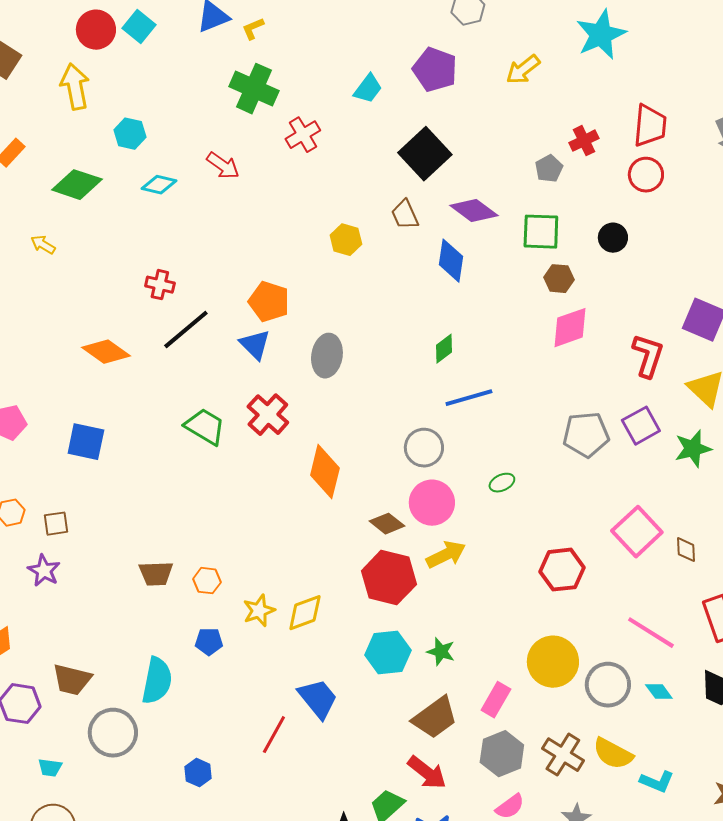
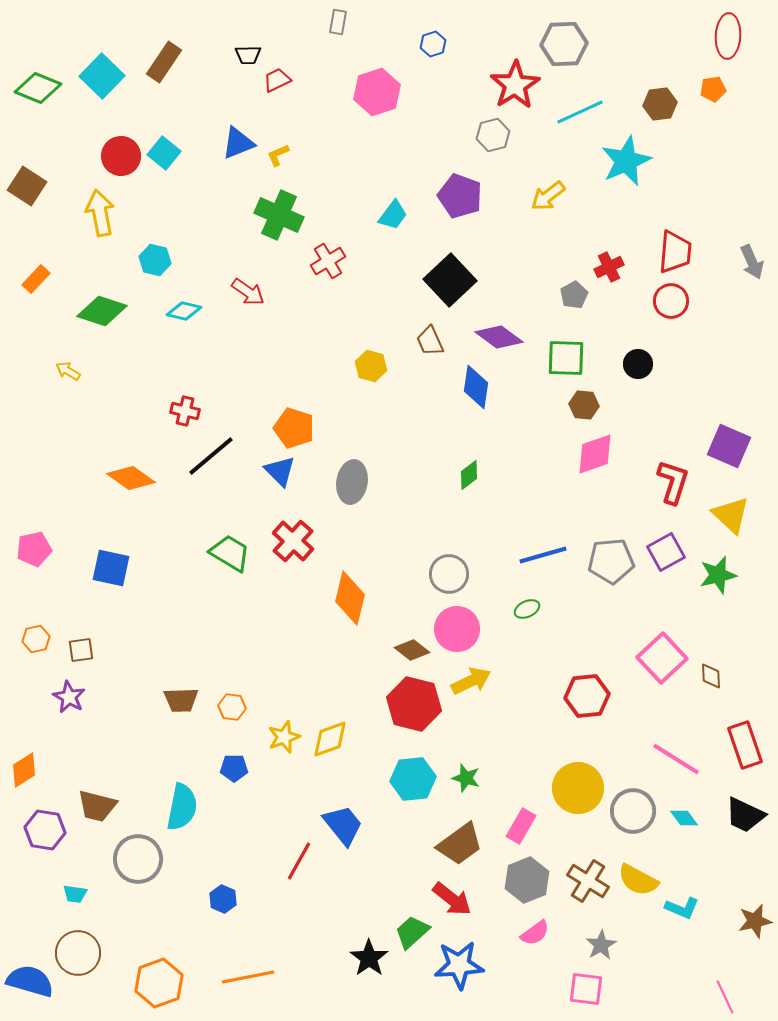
blue line: (469, 398) -> (543, 555), moved

